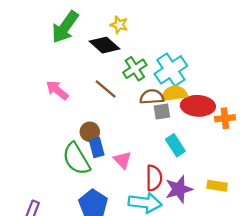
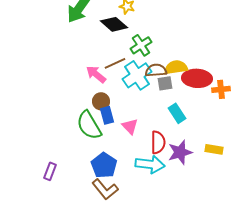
cyan cross: (171, 70) -> (137, 75), moved
brown line: (106, 89) -> (115, 63), turned -65
pink arrow: (57, 90) -> (96, 74), moved

